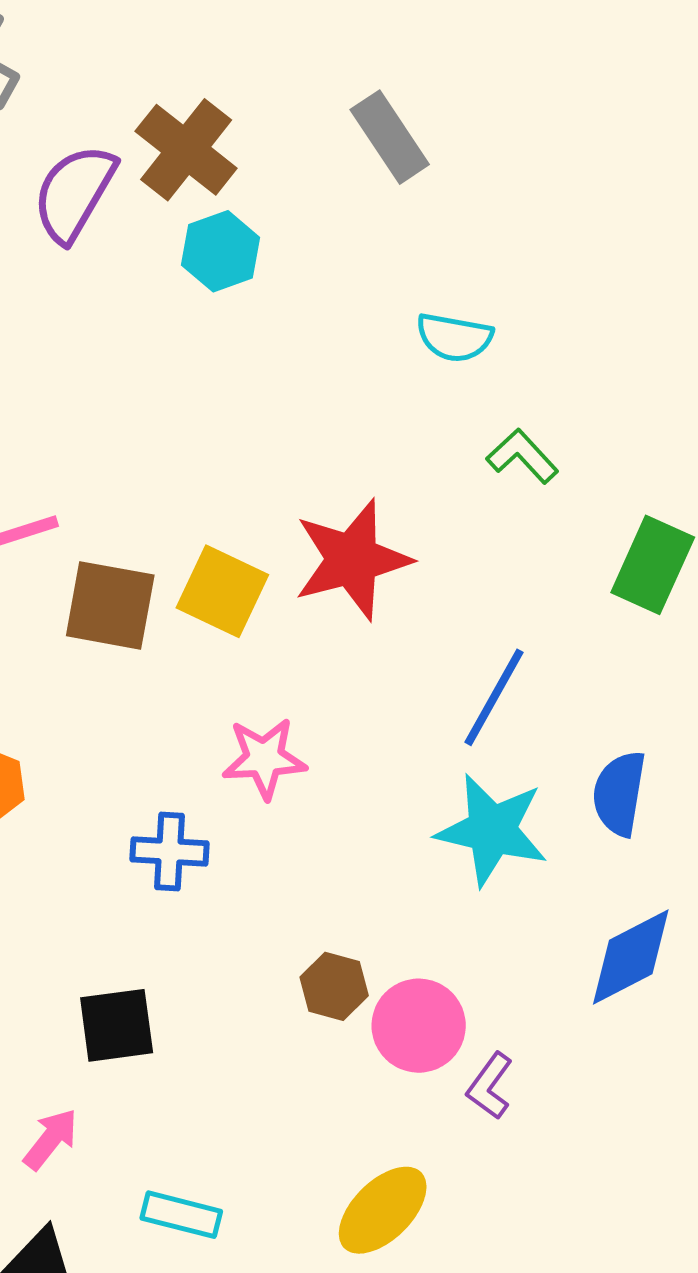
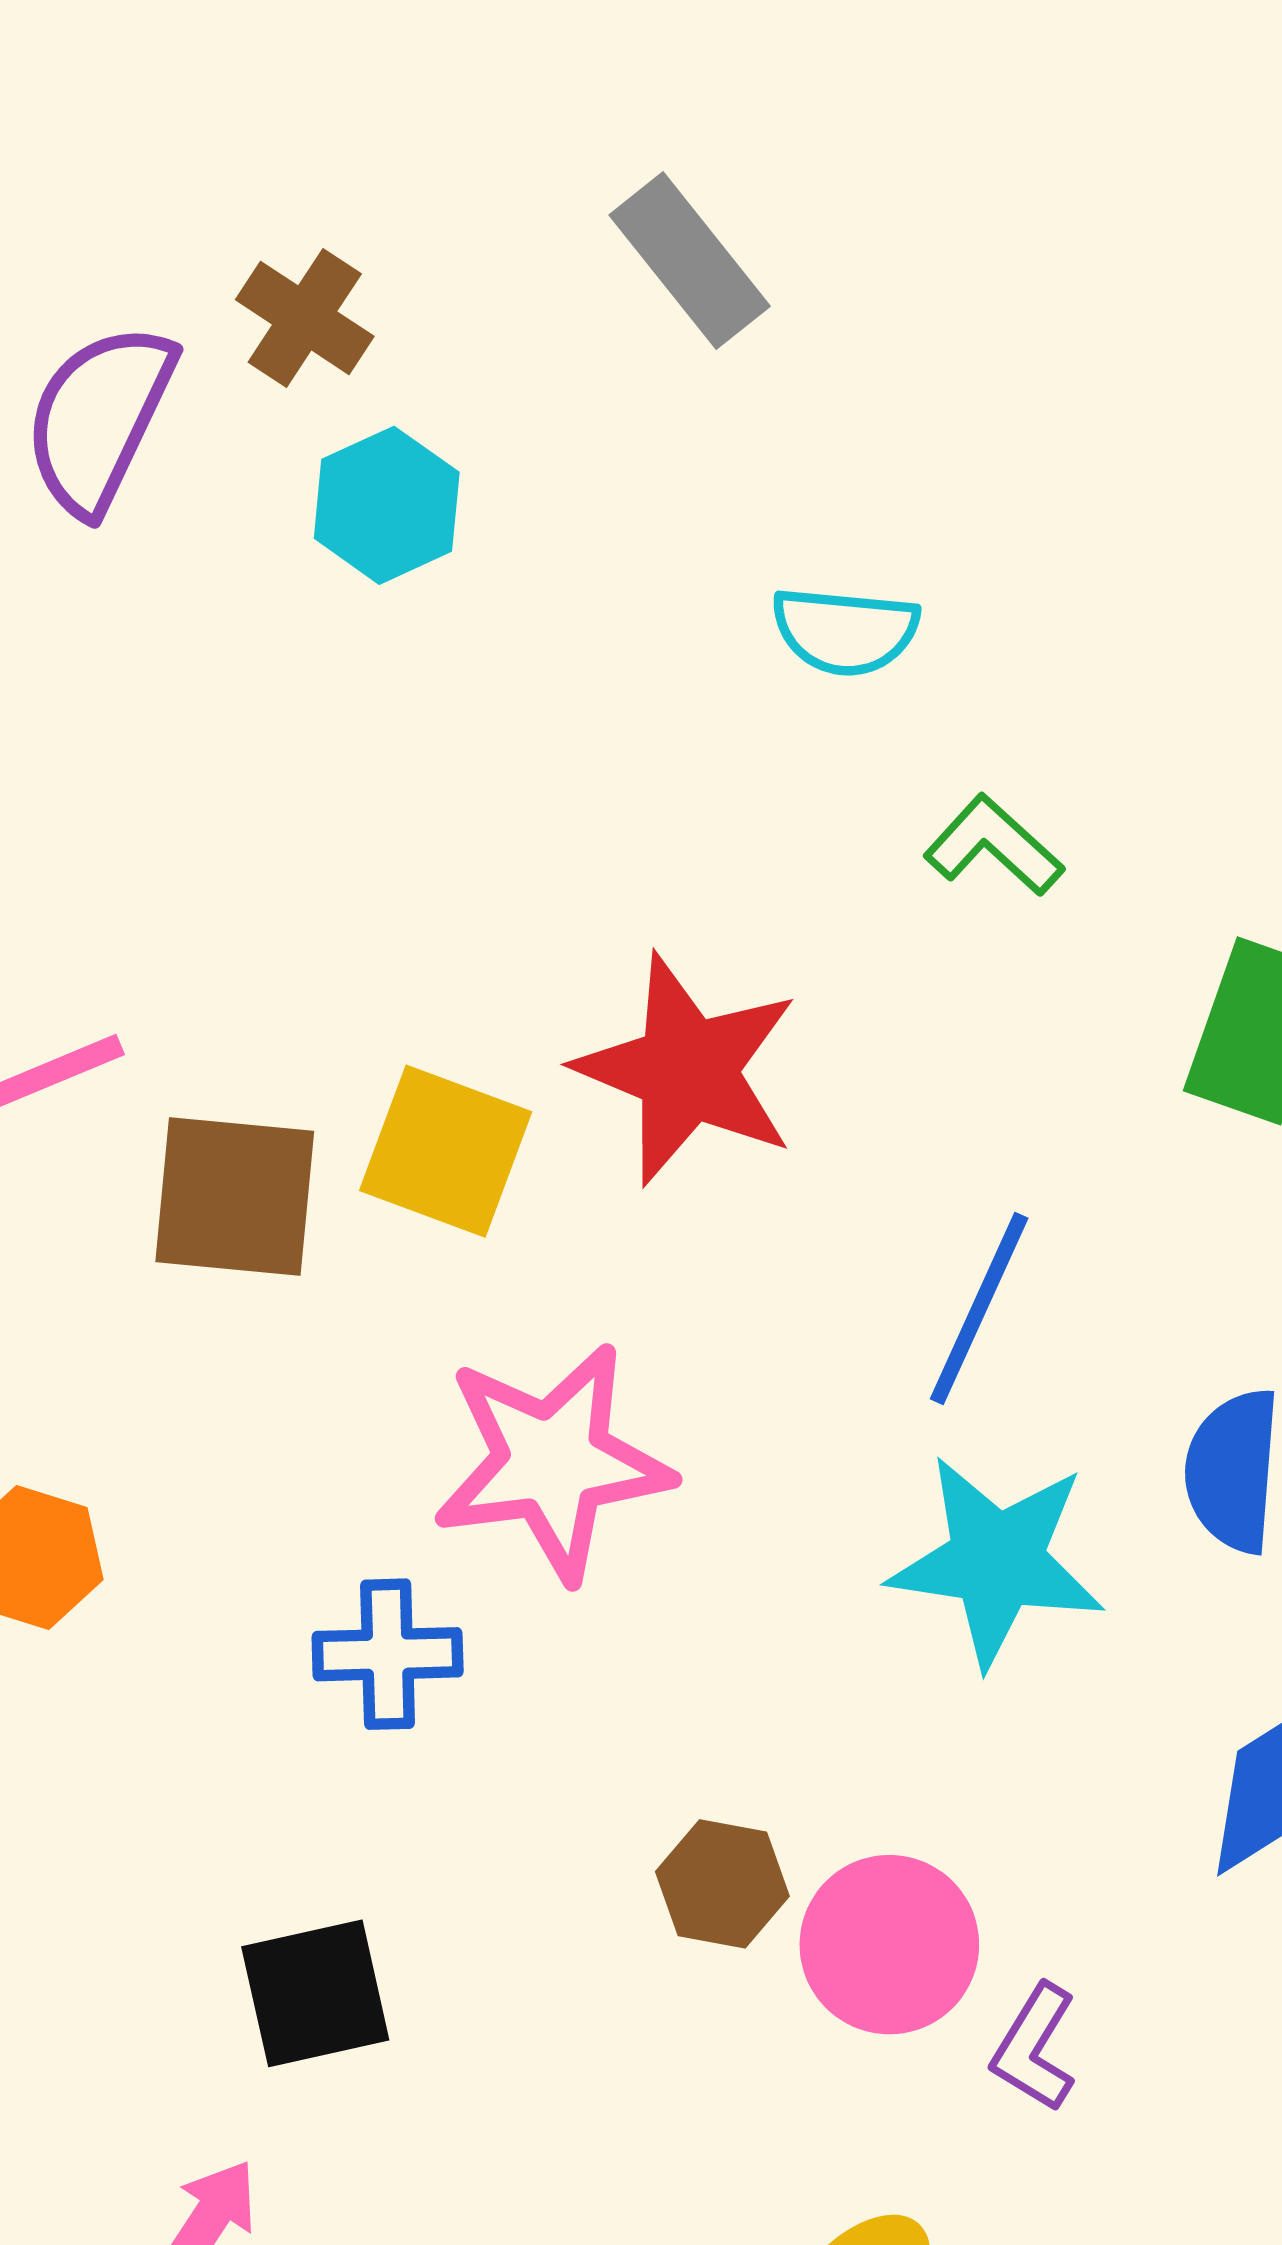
brown cross: (186, 150) -> (305, 318), size x0.7
red star: (352, 559) -> (687, 1070), turned -30
pink star: (264, 758) -> (552, 1462), size x1.5

